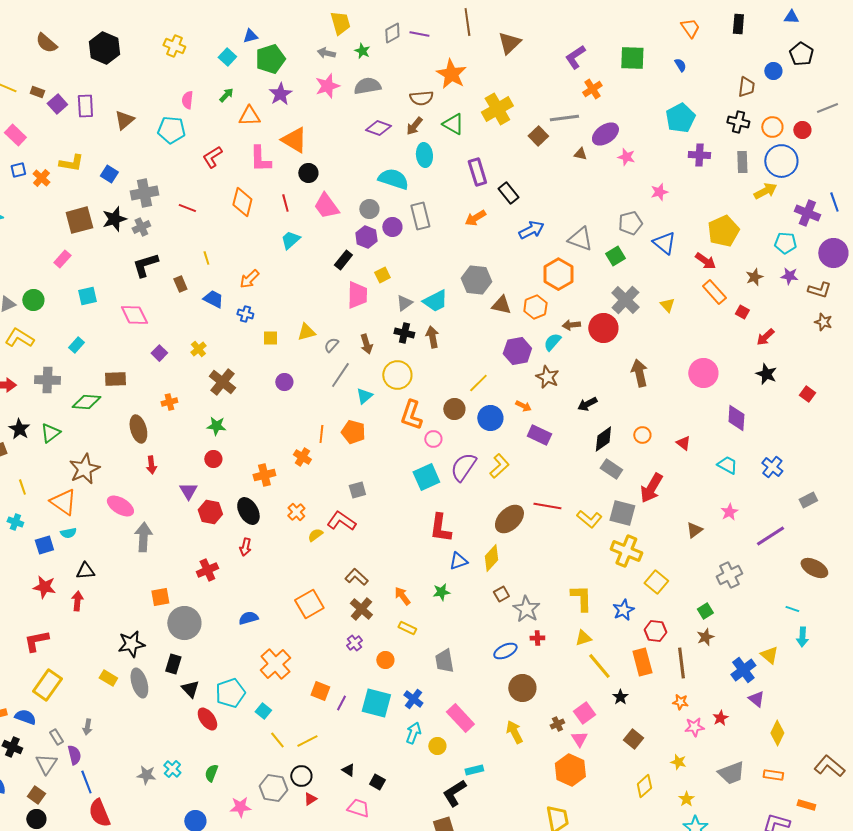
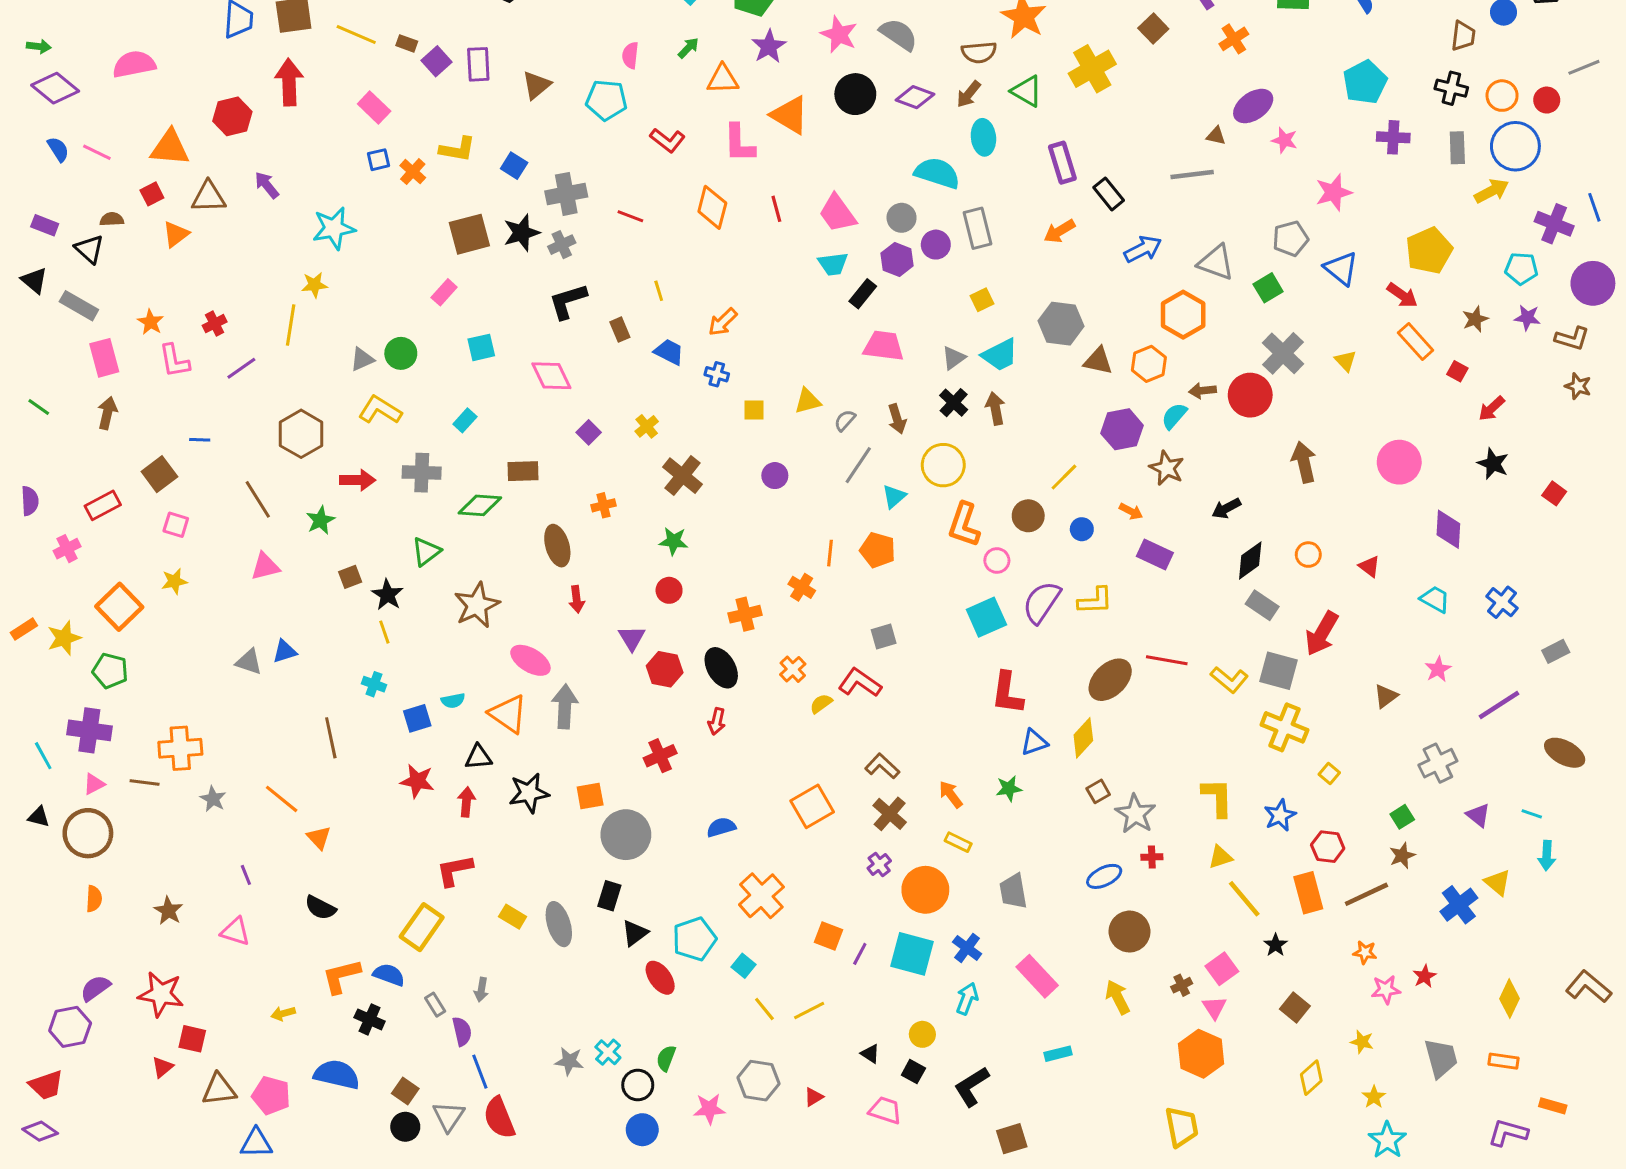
pink star: (327, 86) -> (839, 34), turned -30
gray semicircle: (367, 86) -> (899, 34), turned 44
gray line: (564, 118) -> (1192, 175), moved
brown square: (538, 136) -> (1153, 29), moved
red L-shape: (212, 157) -> (668, 140), turned -110
black circle: (308, 173) -> (855, 94), moved, size x1.4
pink star: (659, 192) -> (1334, 192), size x1.4
cyan trapezoid: (290, 240) -> (833, 264), moved, turned -145
yellow square: (382, 275) -> (982, 300), moved
pink trapezoid: (357, 295) -> (884, 346), turned -84
black cross: (404, 333) -> (954, 403), turned 30
blue circle: (490, 418) -> (1082, 529), size x0.6
black star: (19, 429) -> (387, 595), moved
yellow L-shape: (499, 466) -> (1095, 601), turned 40
orange triangle: (63, 502) -> (508, 714), moved
yellow square: (656, 582) -> (1329, 774), size x0.6
red L-shape: (36, 641) -> (454, 870), moved
black star: (131, 644) -> (529, 793), moved
orange circle: (385, 660) -> (925, 890), size x1.8
brown line: (681, 663) -> (1366, 894), turned 72
black triangle: (190, 689) -> (635, 933), turned 36
purple triangle: (756, 699) -> (1478, 815), moved
yellow circle: (437, 746) -> (922, 1034), moved
gray triangle: (46, 764) -> (449, 1116), moved
brown L-shape: (829, 766) -> (1588, 987), moved
gray trapezoid: (731, 773) -> (1441, 1058), turned -84
black circle: (301, 776) -> (638, 1085), moved
black L-shape: (454, 793) -> (972, 1086), moved

